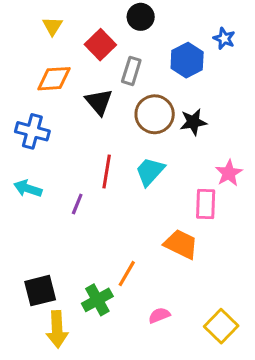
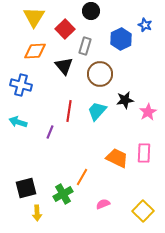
yellow triangle: (52, 26) -> (34, 17), size x1.6
black star: (193, 122) -> (125, 100), moved
pink rectangle: (206, 204) -> (144, 153), moved
yellow arrow: (57, 329) -> (37, 213), size x0.7

